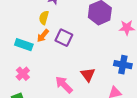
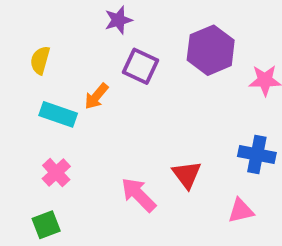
yellow semicircle: (44, 18) -> (40, 60), moved
purple square: (64, 38) -> (140, 66), moved

